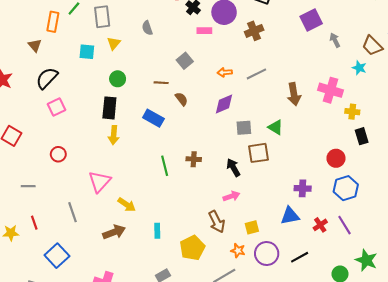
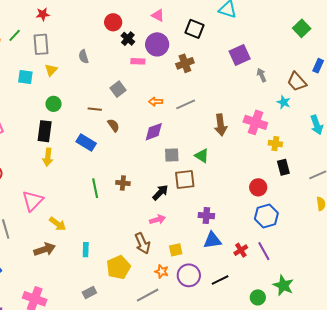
black arrow: (233, 168) -> (160, 192), turned 72
purple cross: (303, 188) -> (206, 216), moved

